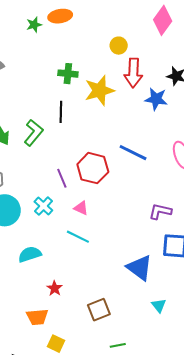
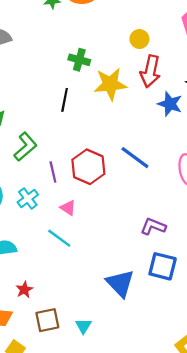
green L-shape: (34, 133) -> (25, 147), moved
cyan triangle: (159, 305) -> (83, 326), moved
brown square: (99, 310) -> (47, 320), moved

